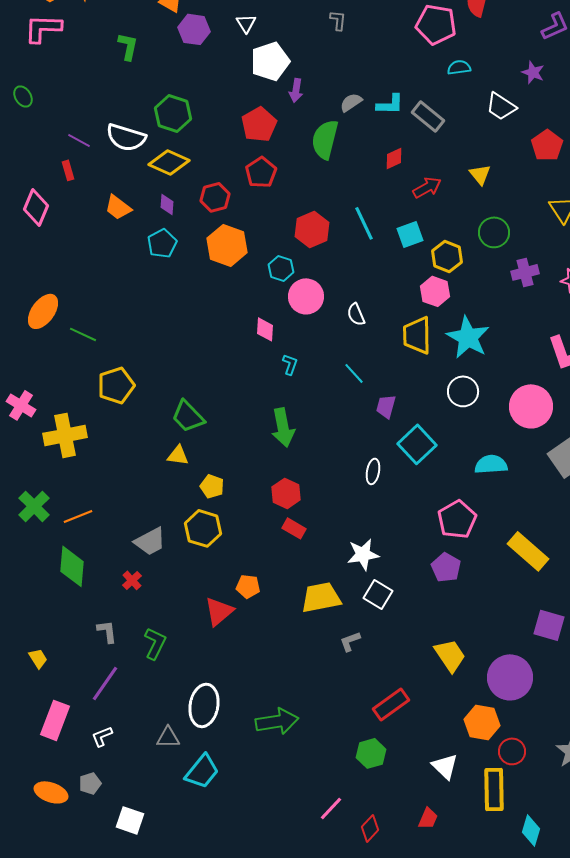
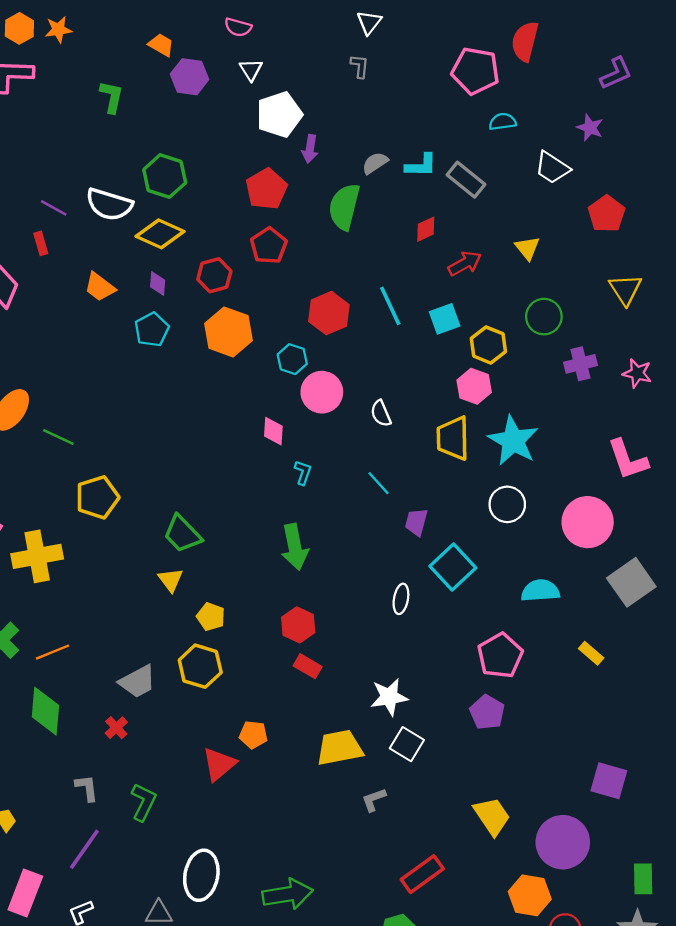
yellow triangle: (178, 455) -> (171, 580), turned 45
yellow rectangle: (528, 551) -> (591, 653), moved, size x0.5

